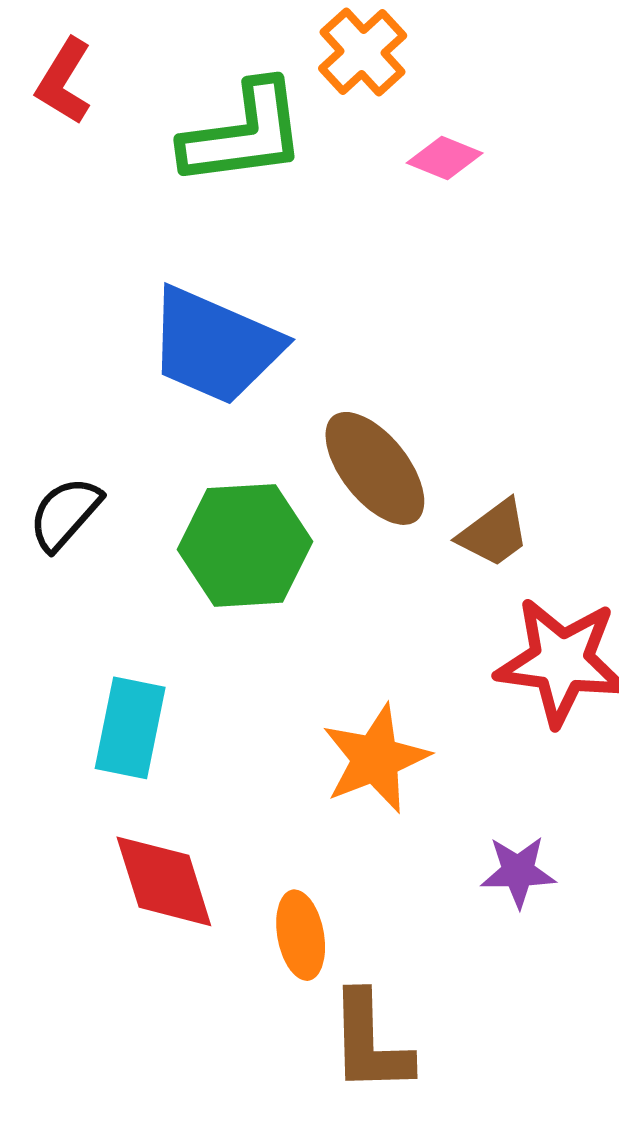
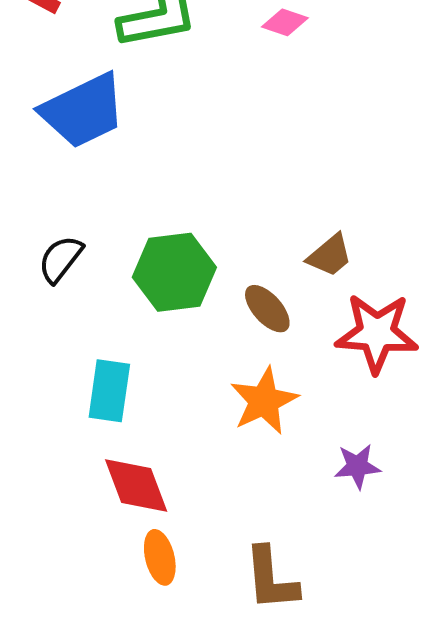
blue trapezoid: (215, 346) -> (83, 111), moved, turned -46
brown ellipse: (375, 468) -> (267, 309), moved, size x0.7
orange ellipse: (301, 935) -> (160, 557), moved

